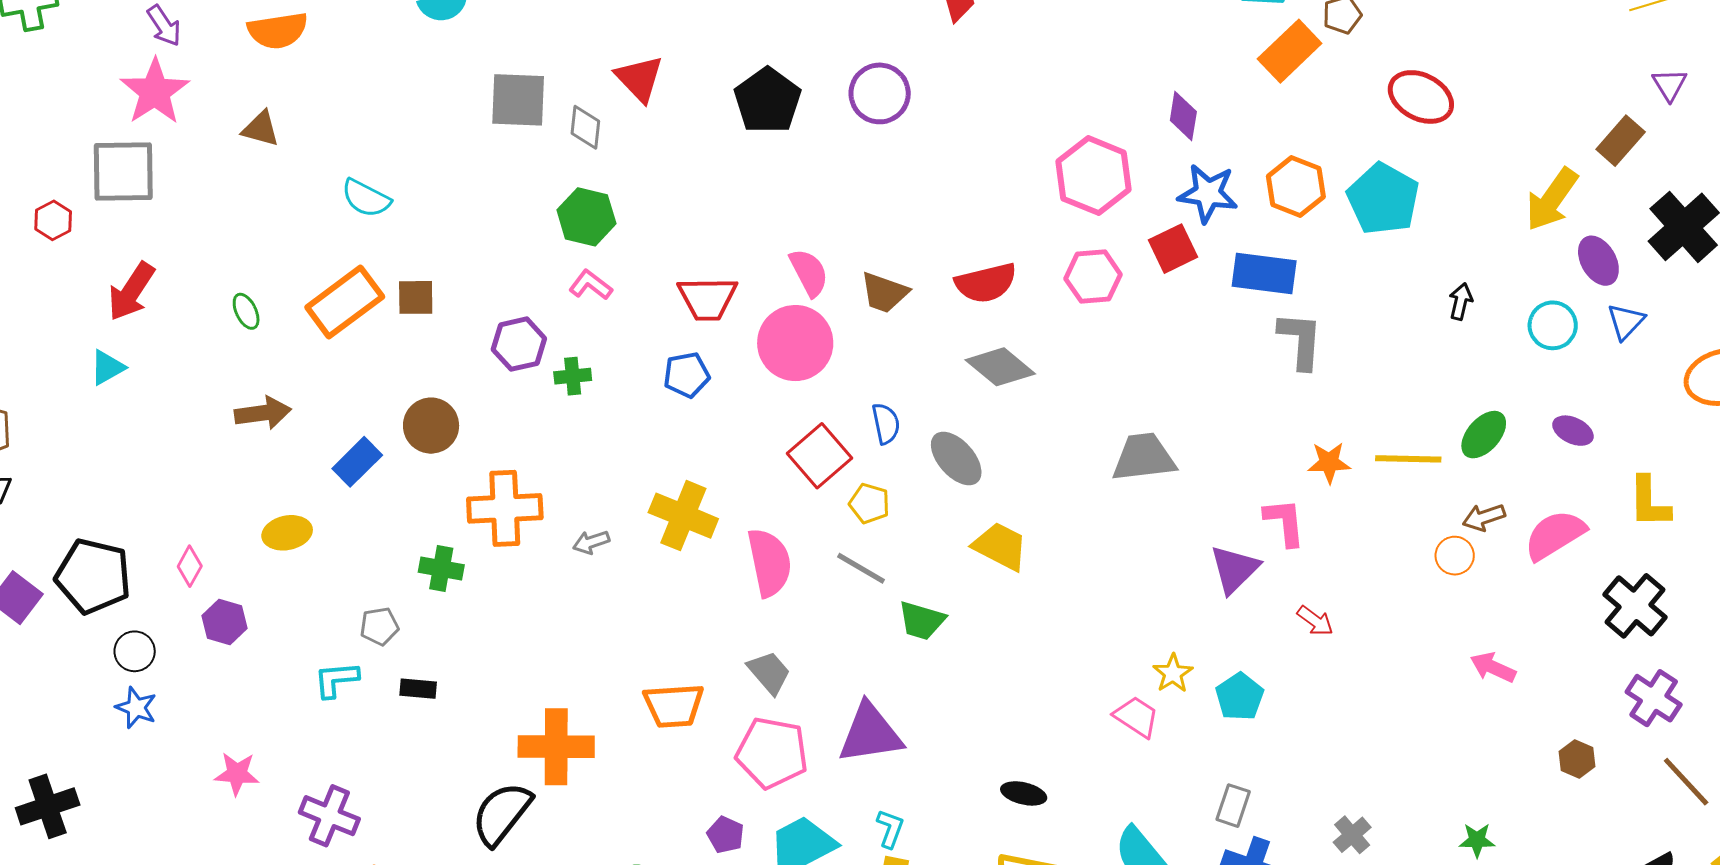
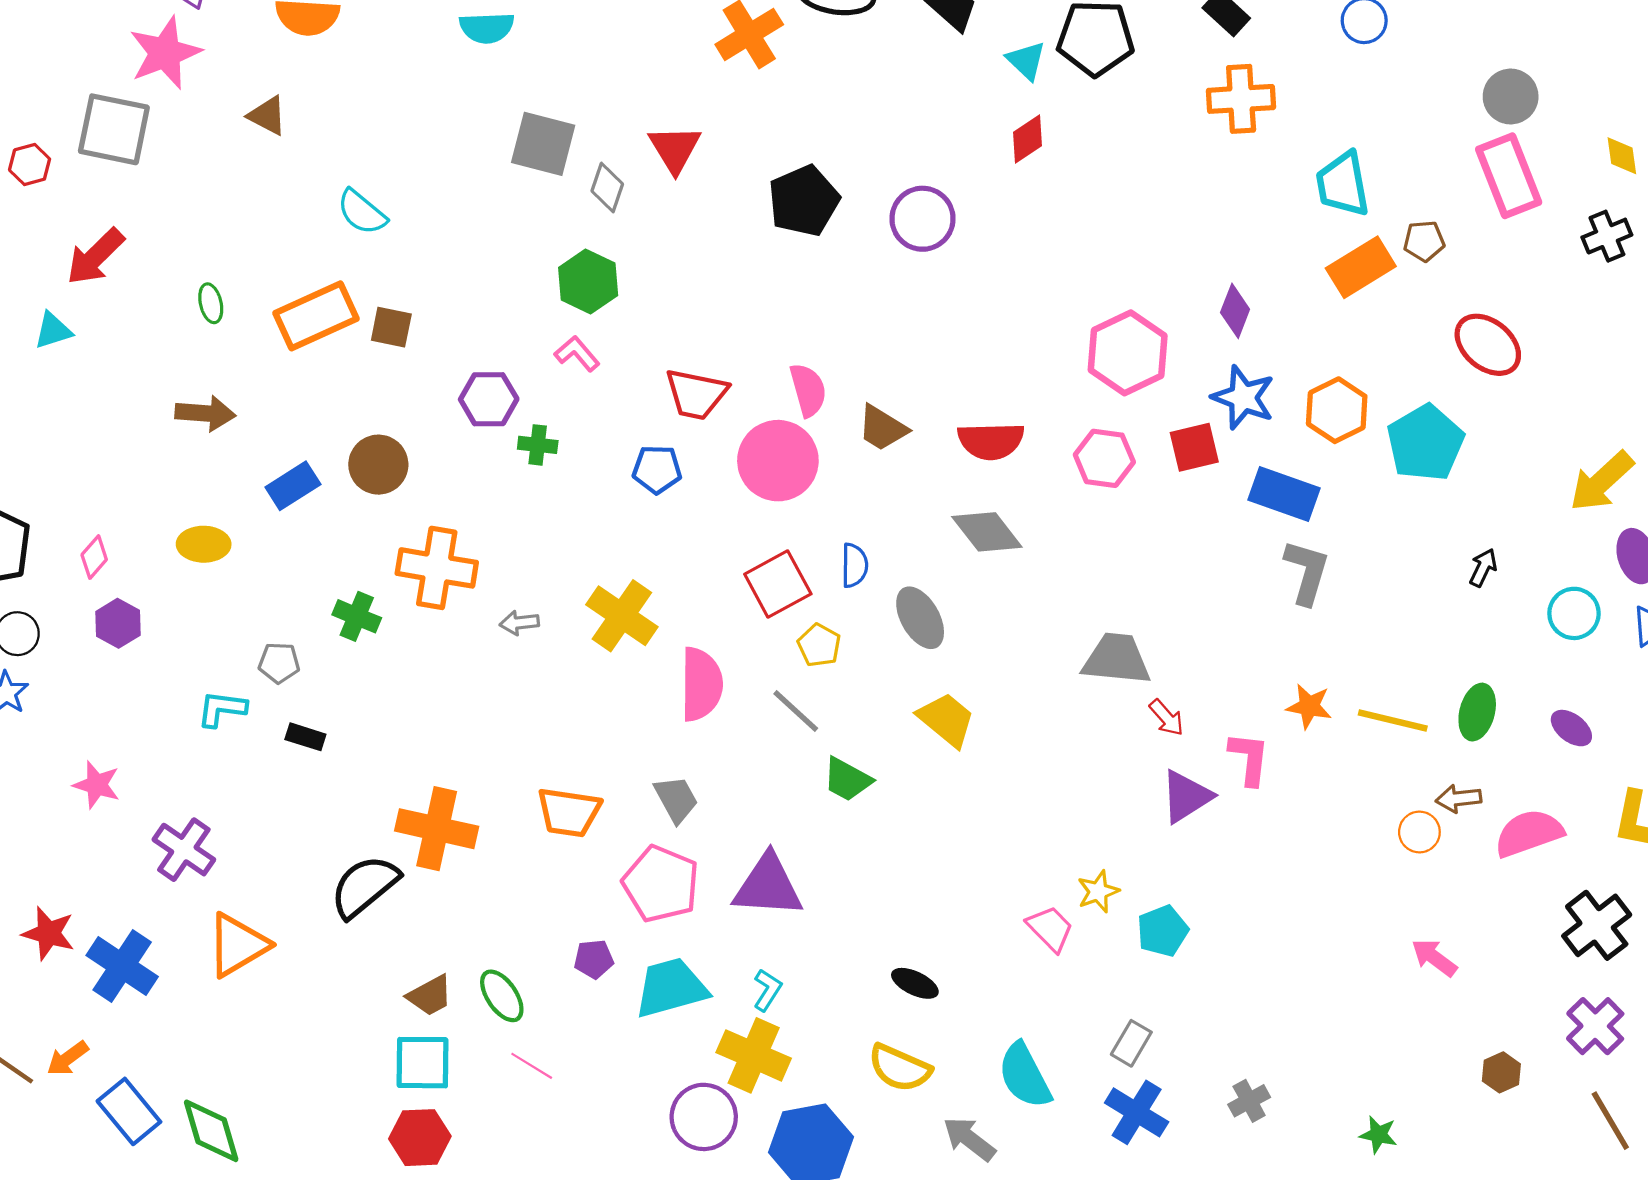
green ellipse: (1484, 435) -> (1477, 712), turned -39
red arrow: (1315, 621) -> (1167, 718), moved
purple pentagon: (725, 835) -> (594, 959), turned 30

